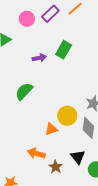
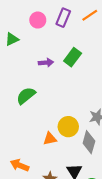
purple rectangle: (50, 14) -> (63, 18), turned -30
orange arrow: (36, 153) -> (20, 165), moved

